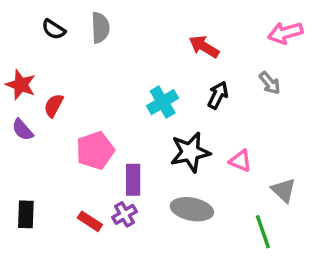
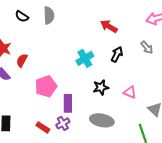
black star: (190, 152) -> (101, 87), size x0.7

